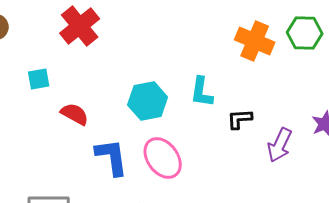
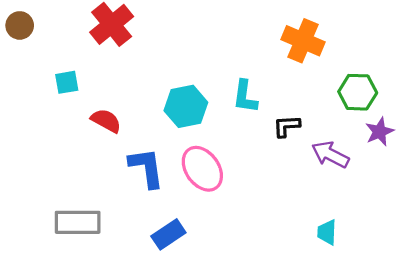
green hexagon: (305, 33) -> (358, 92), moved
purple arrow: (280, 145) -> (330, 155), turned 92

